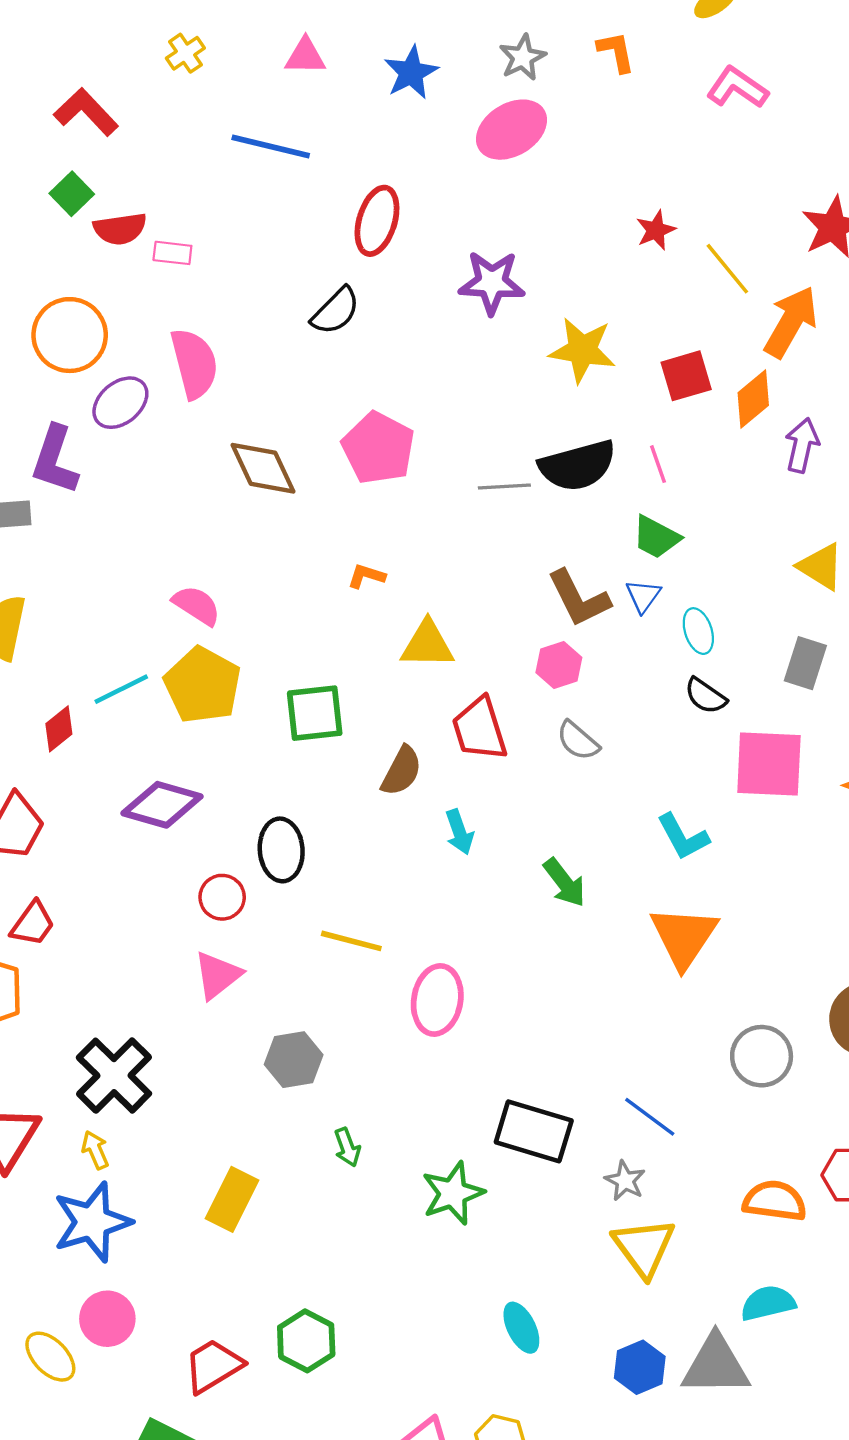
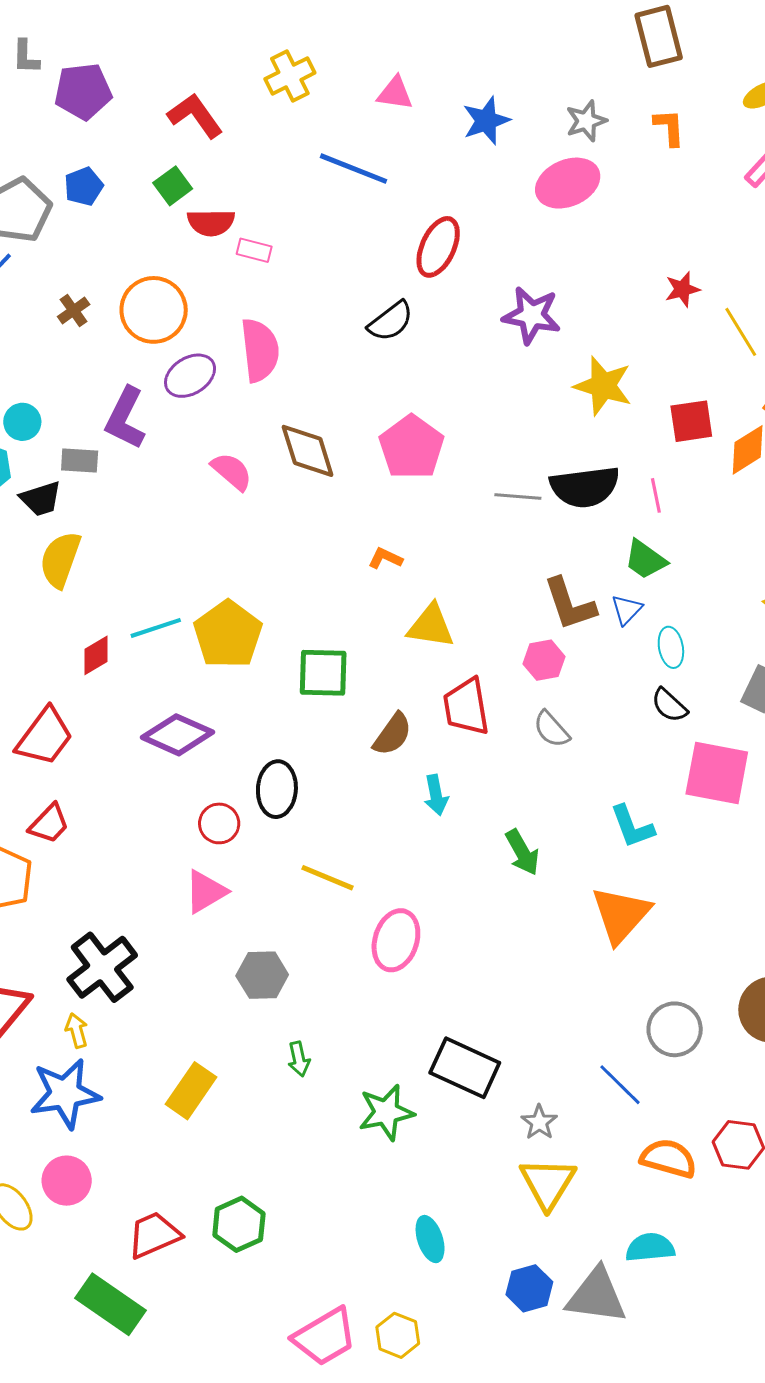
yellow cross: (185, 53) -> (290, 76), size x1.4
pink semicircle: (197, 605) -> (232, 471), moved
blue line: (650, 1117) -> (620, 1085), moved

